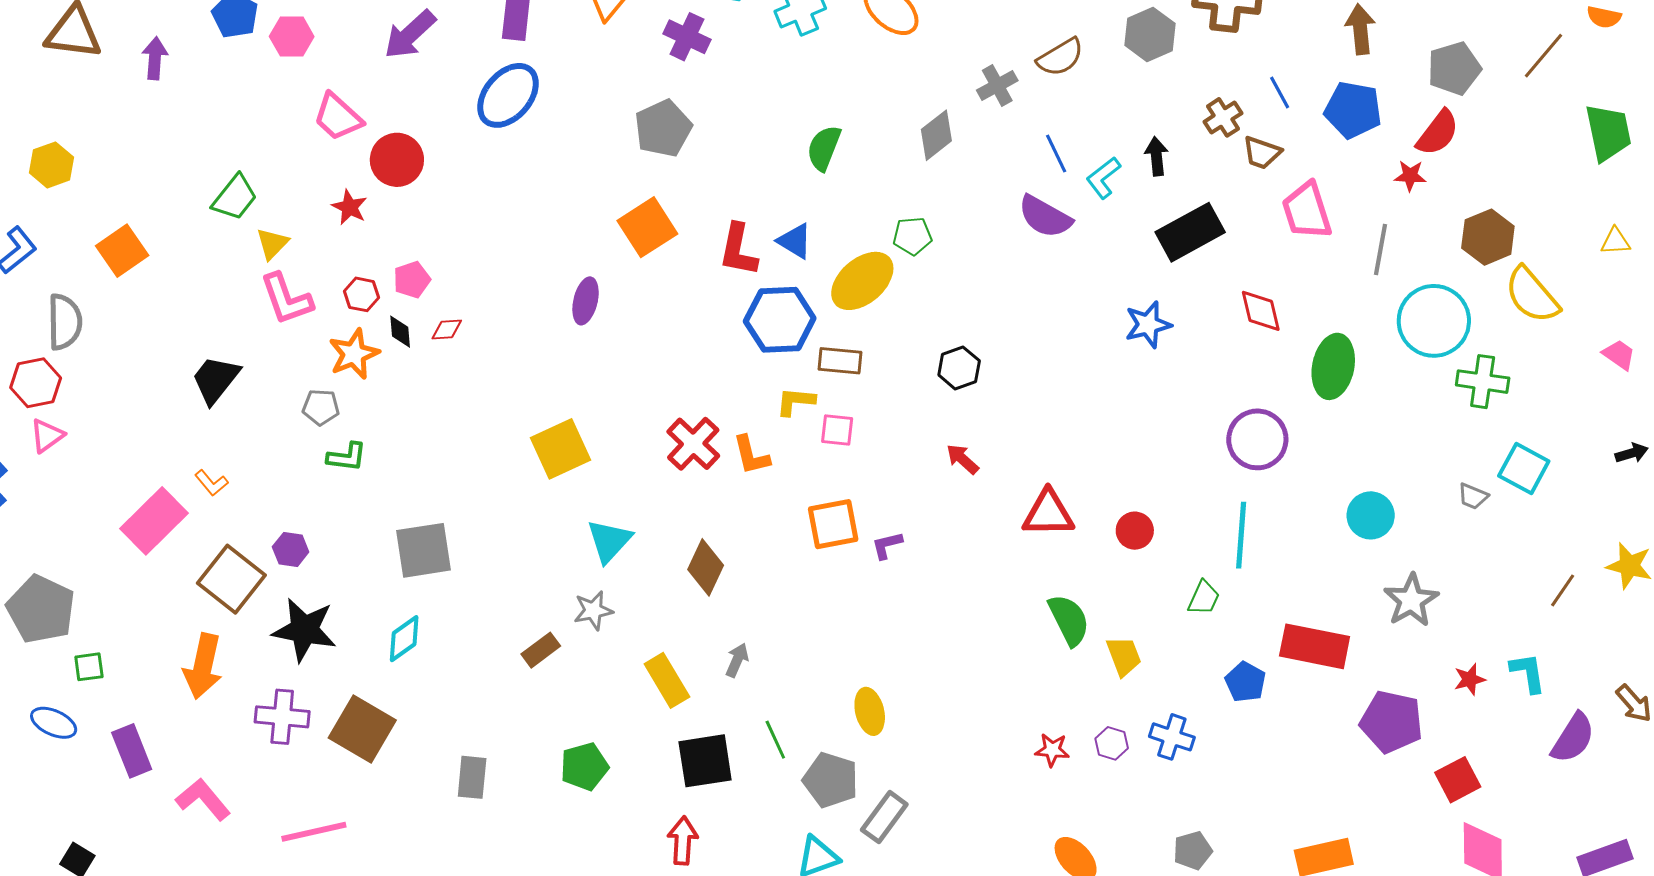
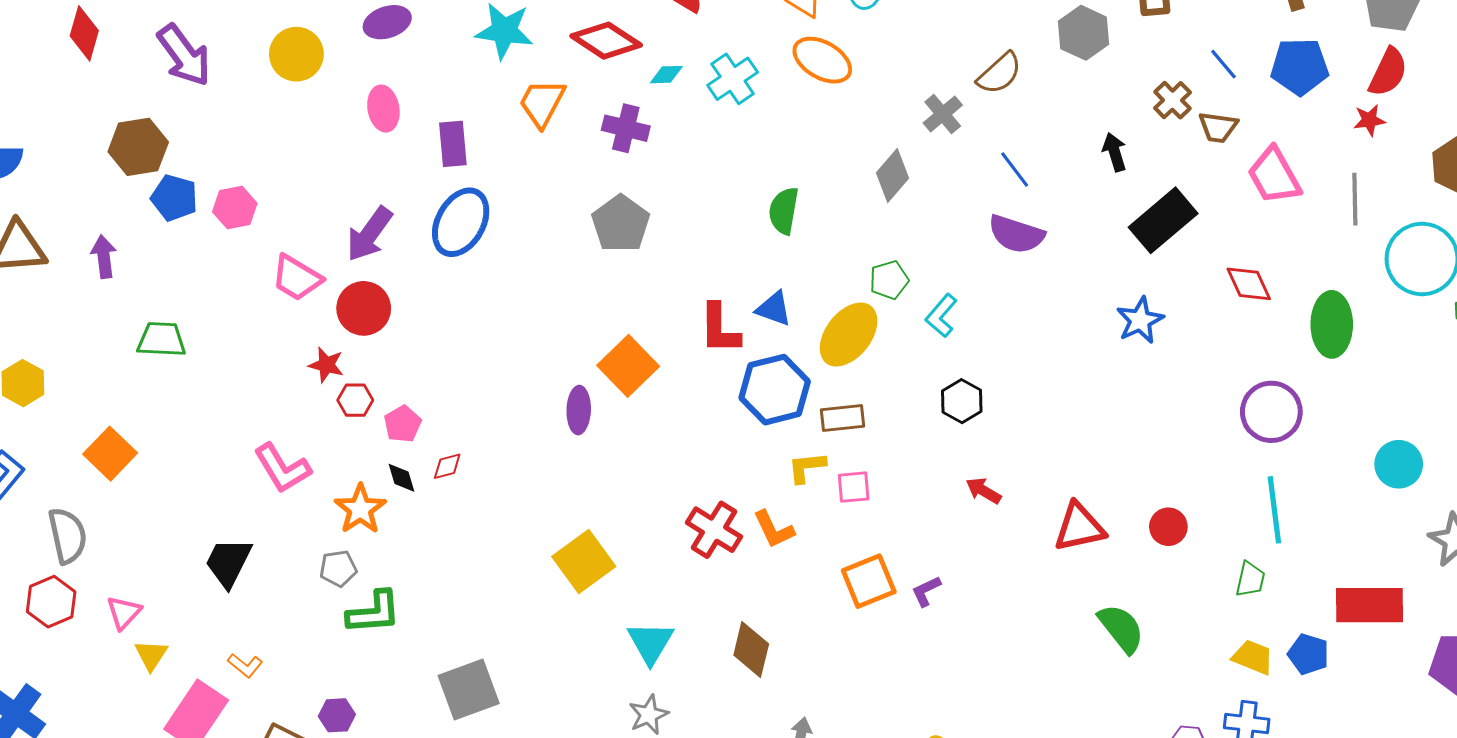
purple arrow: (410, 34) -> (369, 234), moved
cyan L-shape: (1103, 178) -> (941, 316), moved
green trapezoid: (235, 198) -> (161, 339), moved, turned -114
orange square: (647, 227) -> (628, 366), moved
yellow triangle: (272, 244) -> (151, 655), moved
red hexagon: (362, 294) -> (355, 400), moved
pink triangle: (47, 436) -> (124, 613), moved
green L-shape: (347, 457) -> (374, 612), size x1.4
yellow trapezoid: (1124, 656) -> (1253, 657), moved, turned -36

